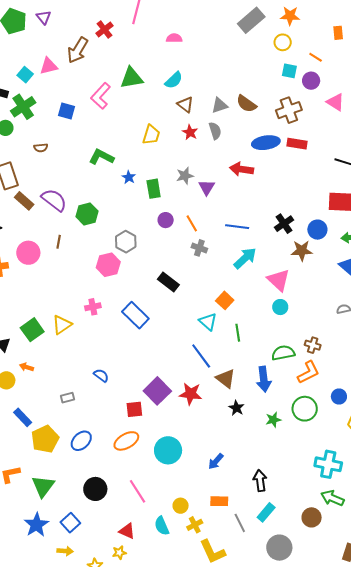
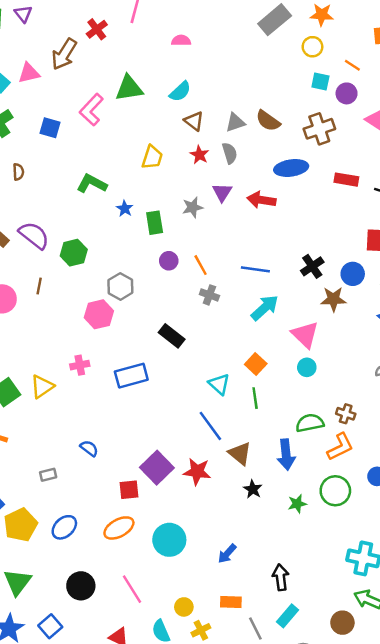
red rectangle: (297, 144) -> (346, 180), moved
brown semicircle: (41, 148) -> (18, 172), turned -88
purple triangle: (207, 187) -> (222, 192), moved
orange square: (225, 300) -> (256, 364), moved
blue rectangle: (135, 315) -> (131, 376), turned -60

